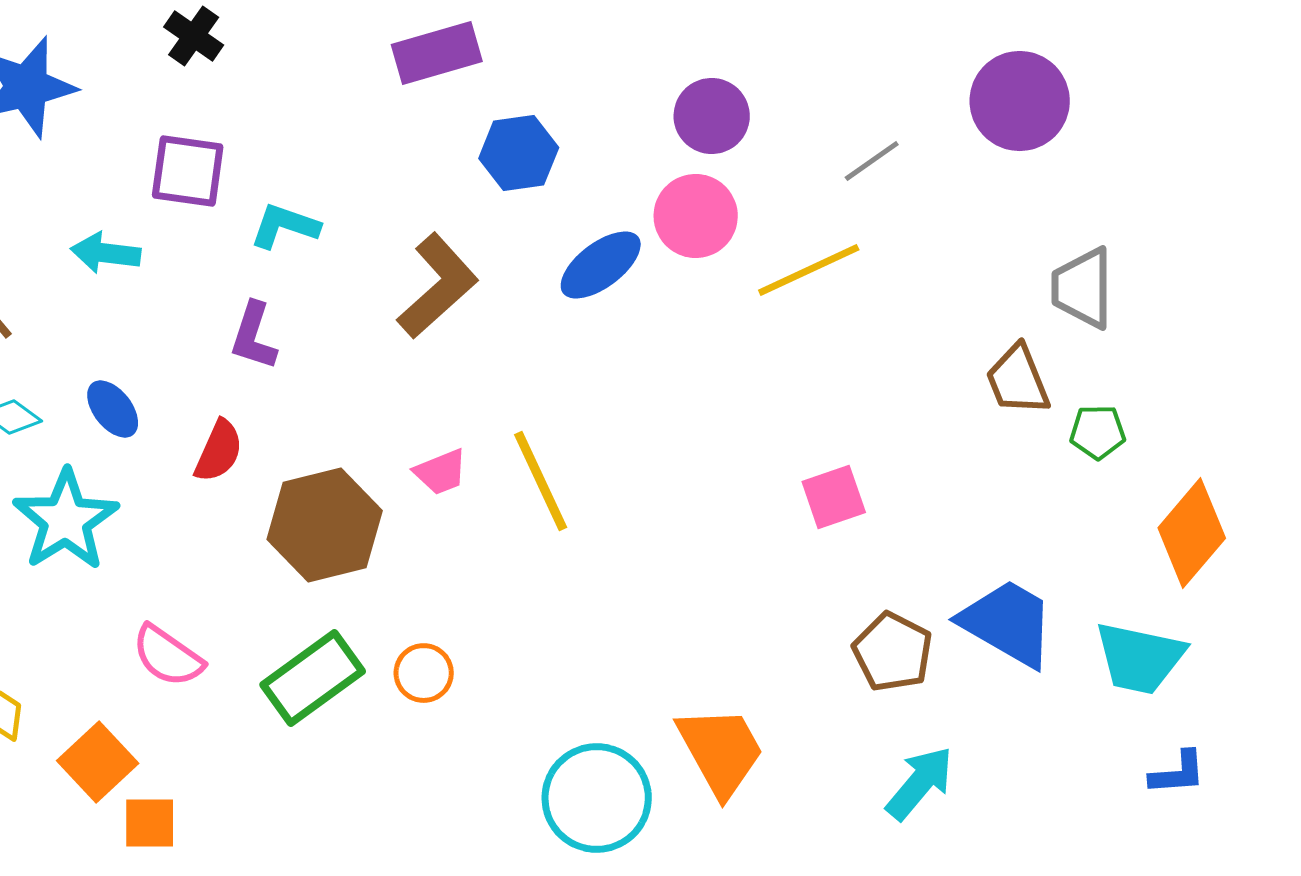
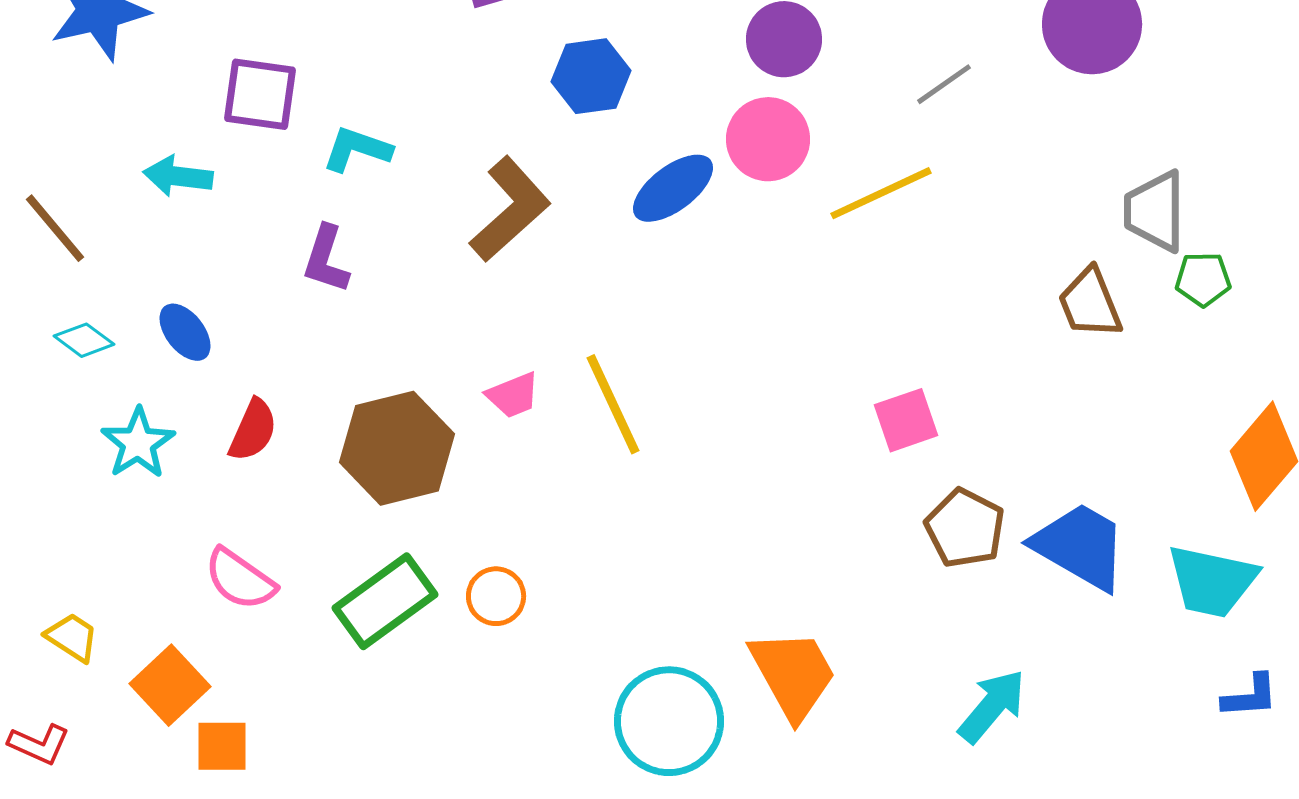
green pentagon: (1098, 432) -> (1203, 279), moved
red semicircle: (219, 451) -> (253, 430), moved
cyan star: (66, 520) -> (138, 443), size x0.7
brown pentagon: (893, 652) -> (965, 528), moved

